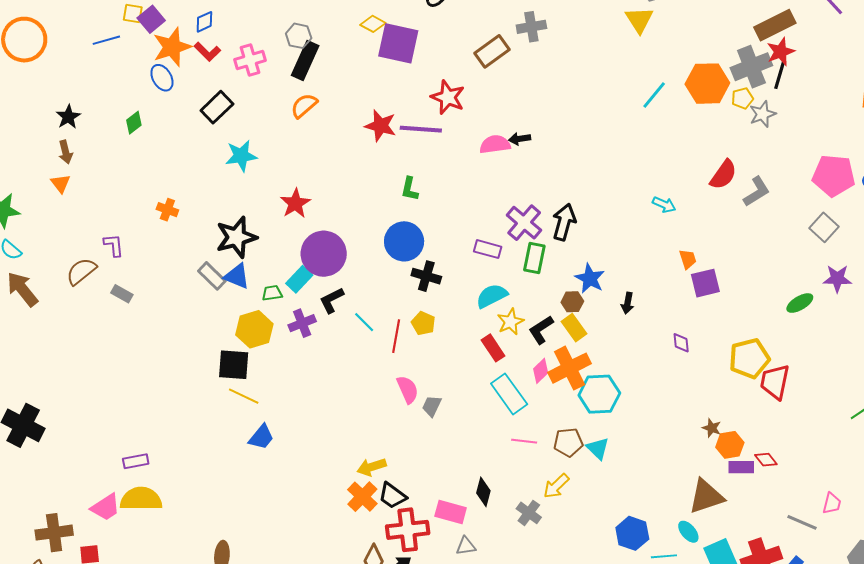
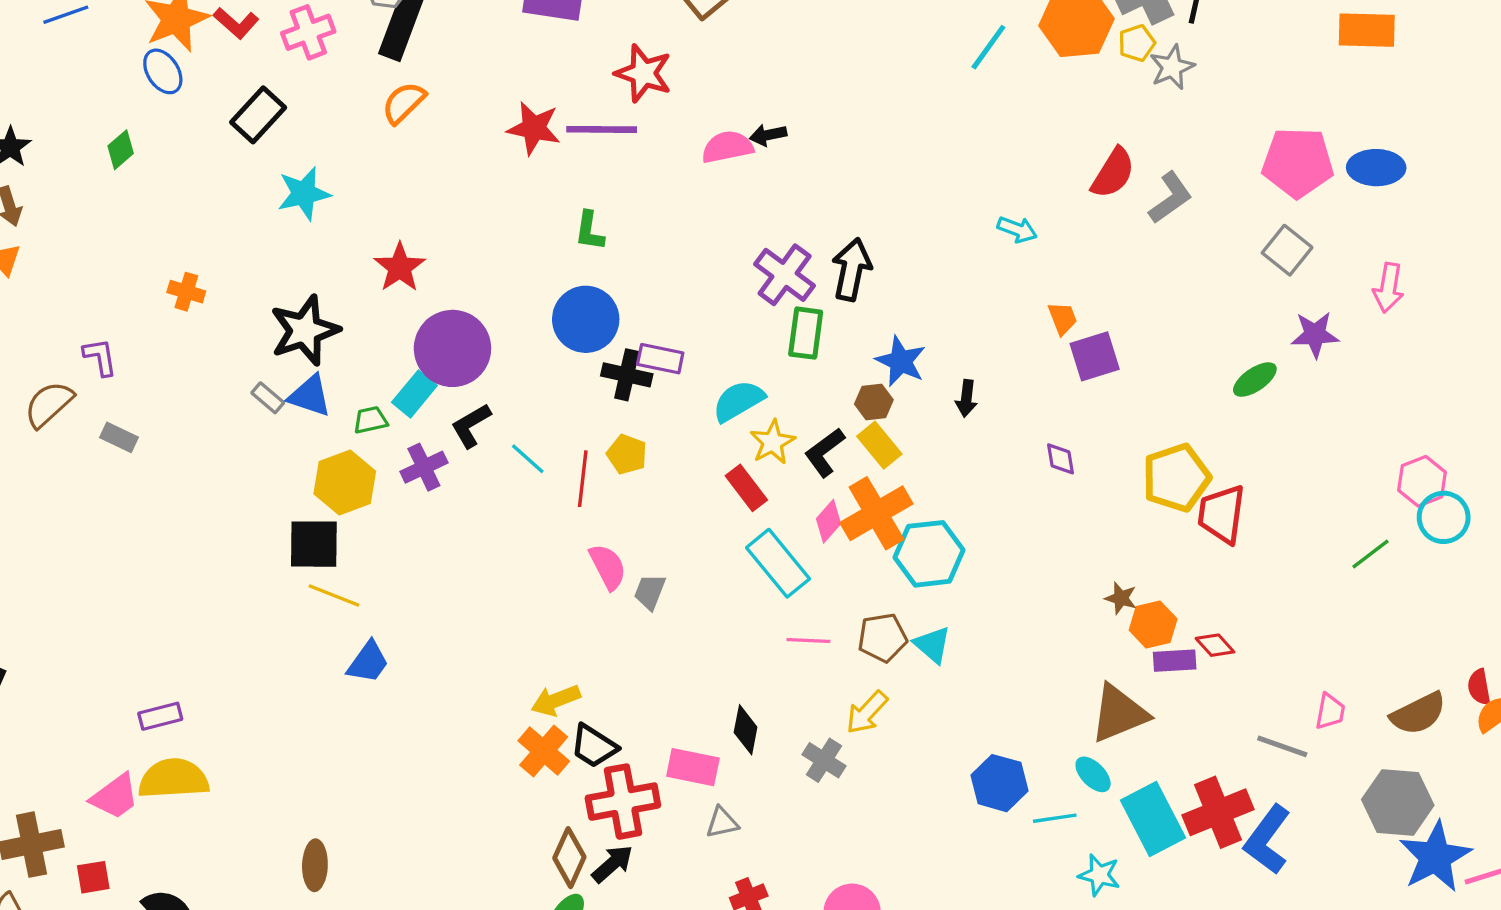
purple rectangle: (488, 249) -> (660, 359), moved
gray rectangle: (212, 276) -> (268, 398), size x0.7

